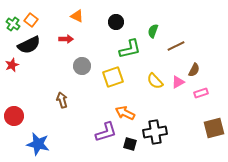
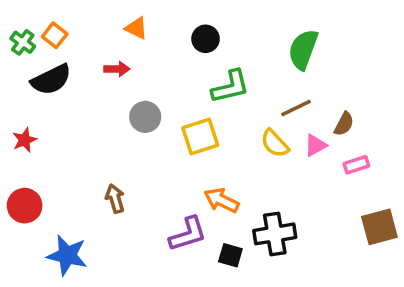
green semicircle: (153, 31) -> (303, 49), moved, size x1.6
brown line: (176, 46) -> (296, 108), moved
red star: (12, 65) -> (25, 140), moved
brown arrow: (62, 100) -> (115, 199), moved

